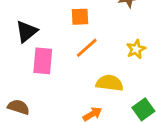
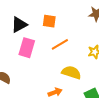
orange square: (80, 17) -> (49, 21), moved

